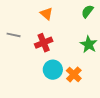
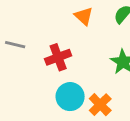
orange triangle: (46, 14) -> (84, 16), moved

